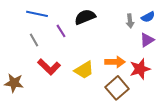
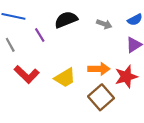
gray arrow: (130, 21) -> (104, 24), moved, turned -64

